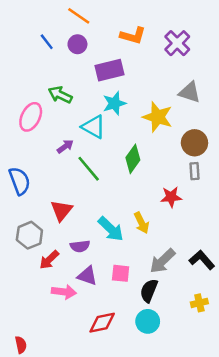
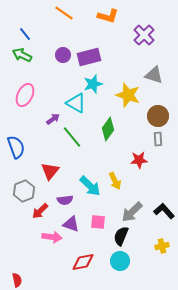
orange L-shape: (133, 36) -> (108, 16), moved
blue line: (47, 42) -> (25, 34), moved
purple circle: (77, 44) -> (63, 55), moved
green arrow: (60, 95) -> (22, 55), moved

